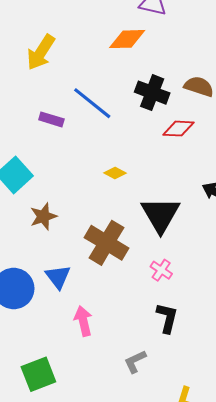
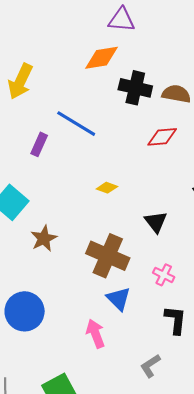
black cross: (152, 93) -> (135, 88), moved
purple rectangle: (51, 119) -> (39, 144), turned -75
black triangle: (160, 215) -> (156, 222), size x0.6
blue triangle: (58, 277) -> (119, 299), moved

